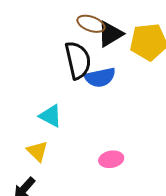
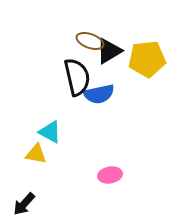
yellow triangle: (37, 151) -> (36, 154), moved, turned -35

